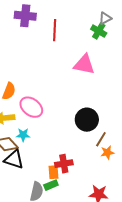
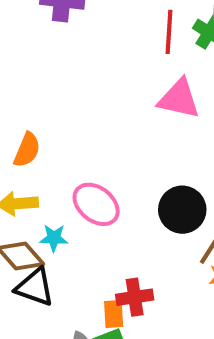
red line: (55, 30) -> (169, 32), moved
pink ellipse: (31, 107) -> (96, 204), moved

